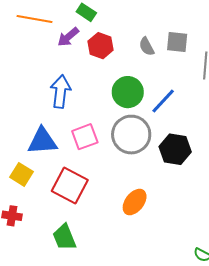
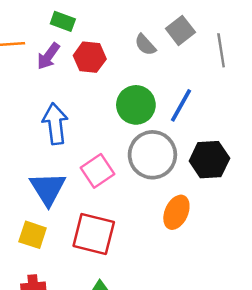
gray square: (177, 42) -> (180, 30), turned -30
blue triangle: (42, 141) -> (48, 189), turned -44
orange ellipse: (135, 202) -> (176, 212), moved

